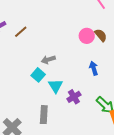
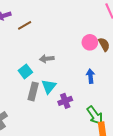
cyan square: (38, 75) -> (25, 71), moved
gray rectangle: (44, 115) -> (33, 91), moved

